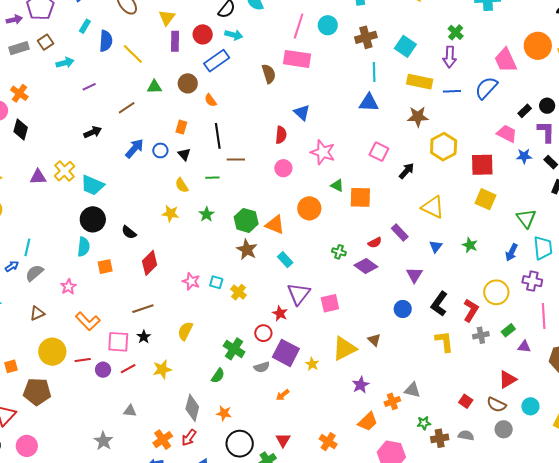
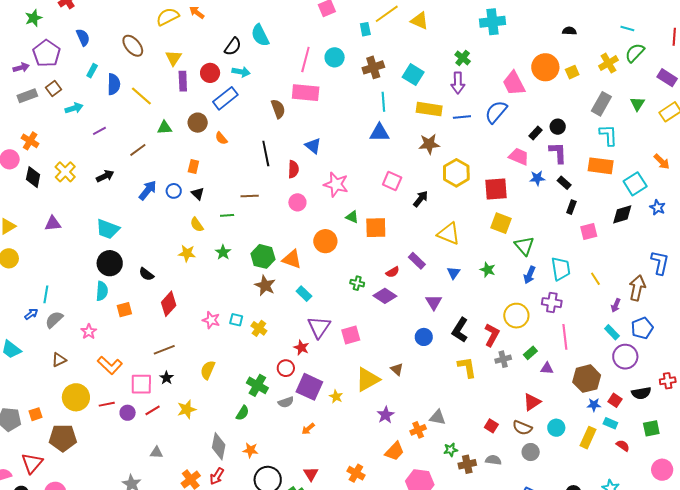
black line: (218, 136) -> (266, 153), moved
yellow cross: (64, 171) -> (65, 172), moved
green triangle: (526, 218) -> (524, 246), moved

